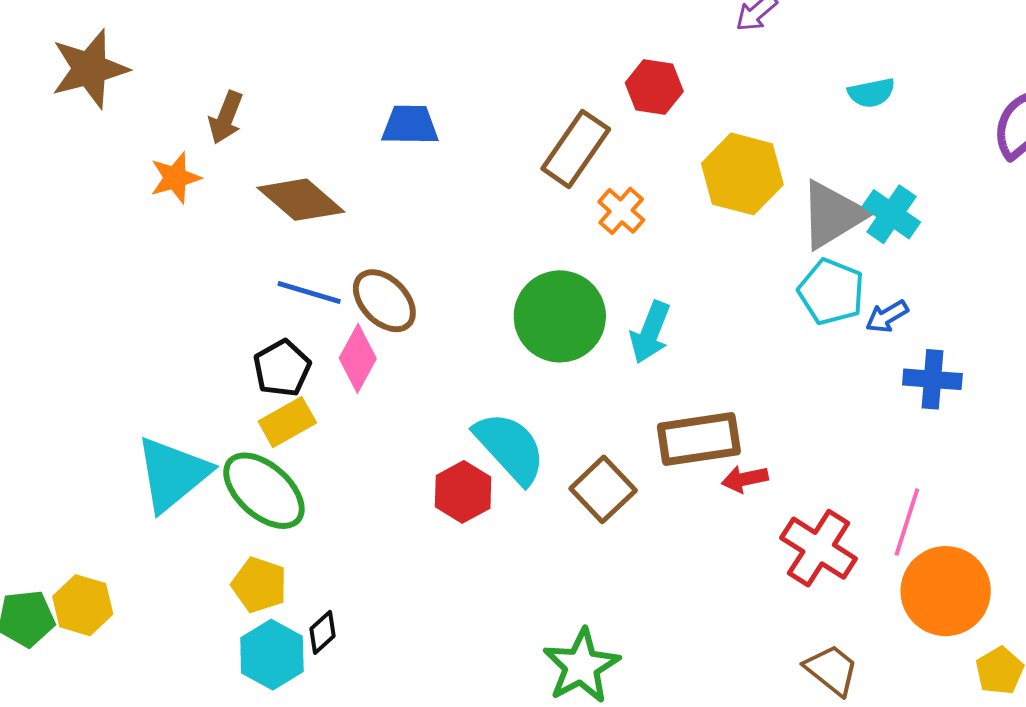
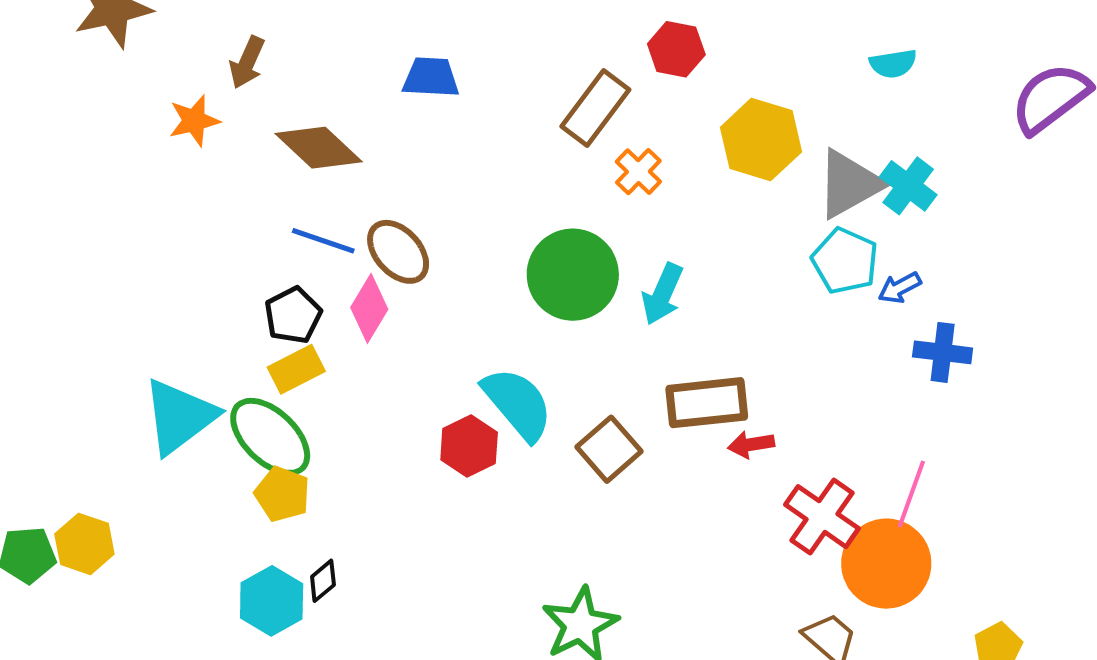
yellow pentagon: (259, 585) -> (282, 494), moved
orange circle: (946, 591) -> (886, 564), moved

